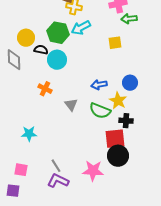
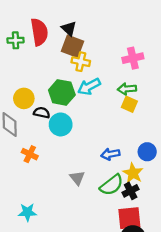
green arrow: (129, 19) -> (127, 89), moved
yellow square: (115, 43) -> (129, 104), turned 32
orange cross: (45, 89) -> (30, 154), moved
green semicircle: (100, 111) -> (112, 185), turned -60
black cross: (126, 121) -> (131, 191), moved, turned -32

